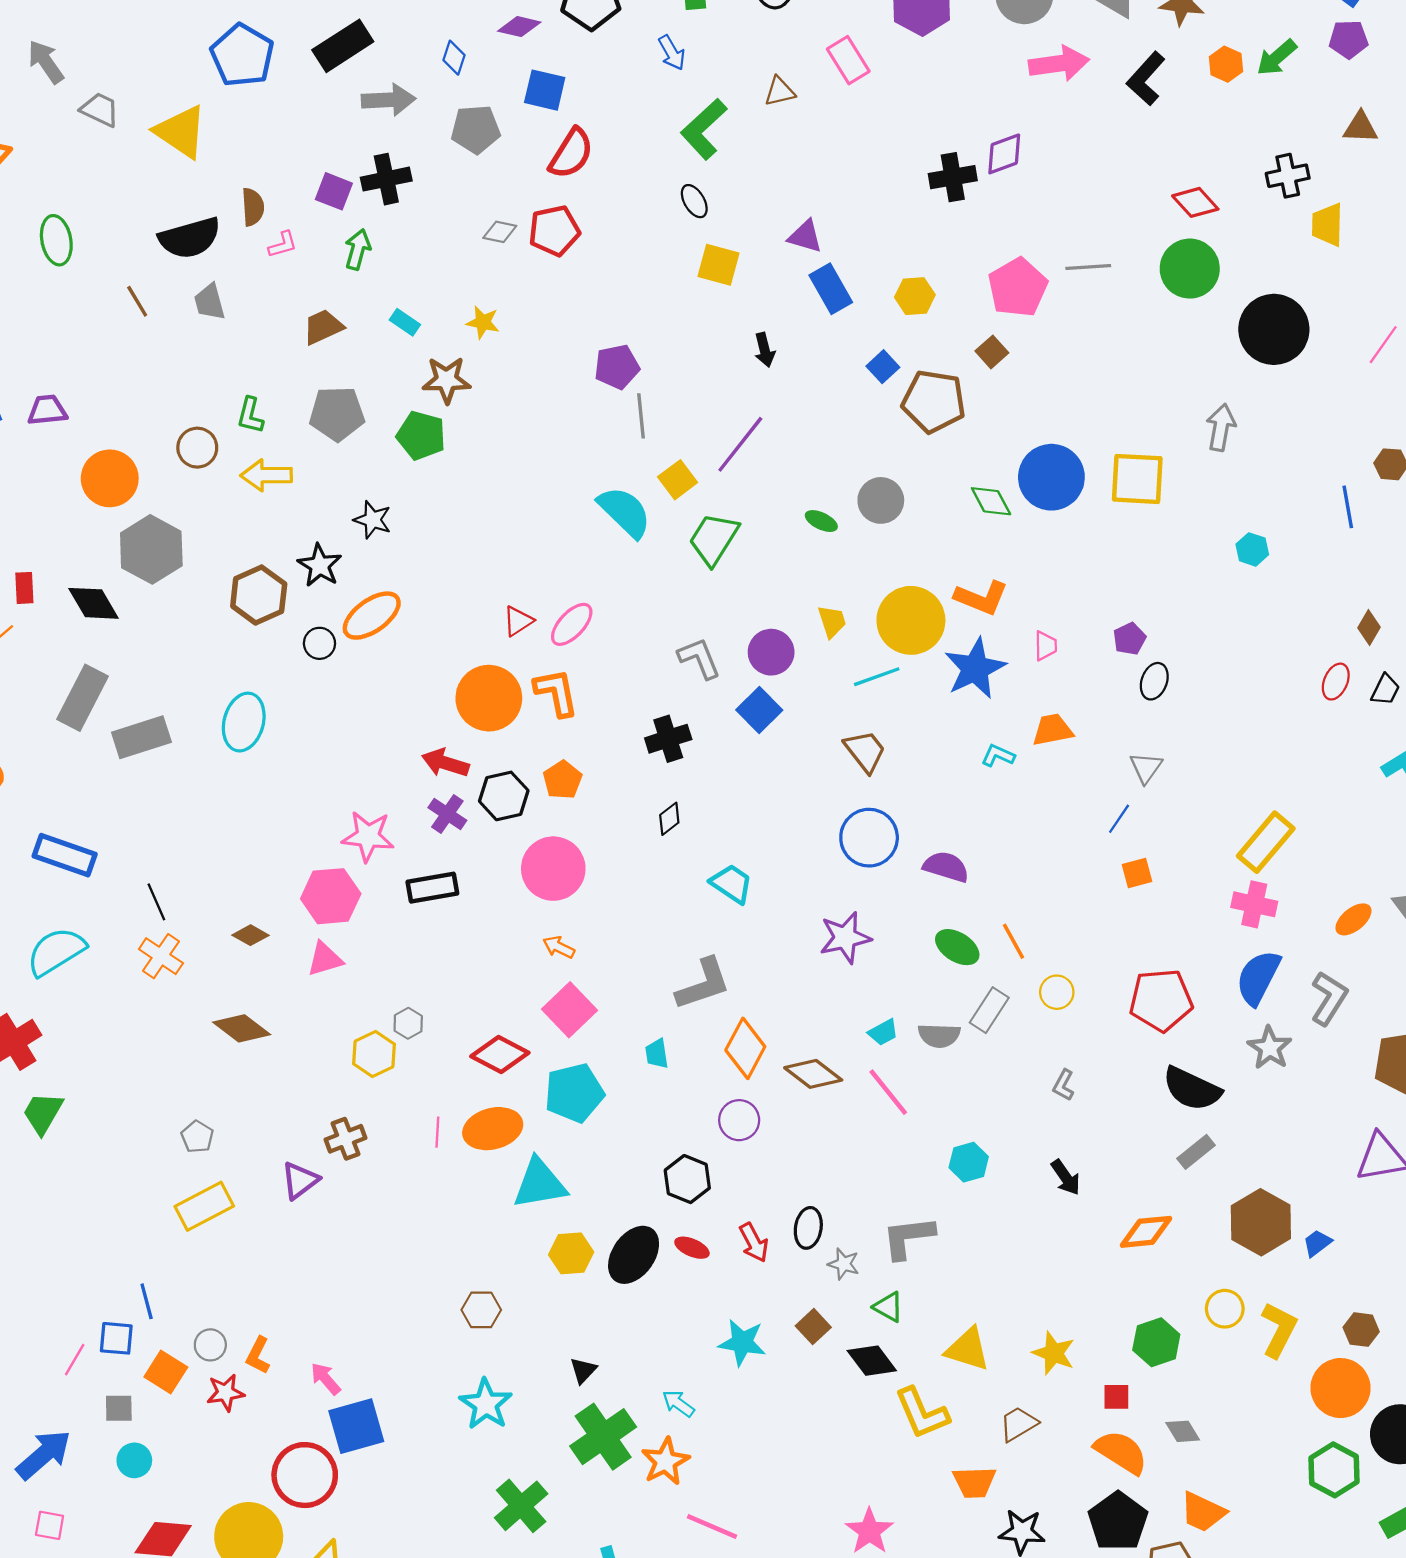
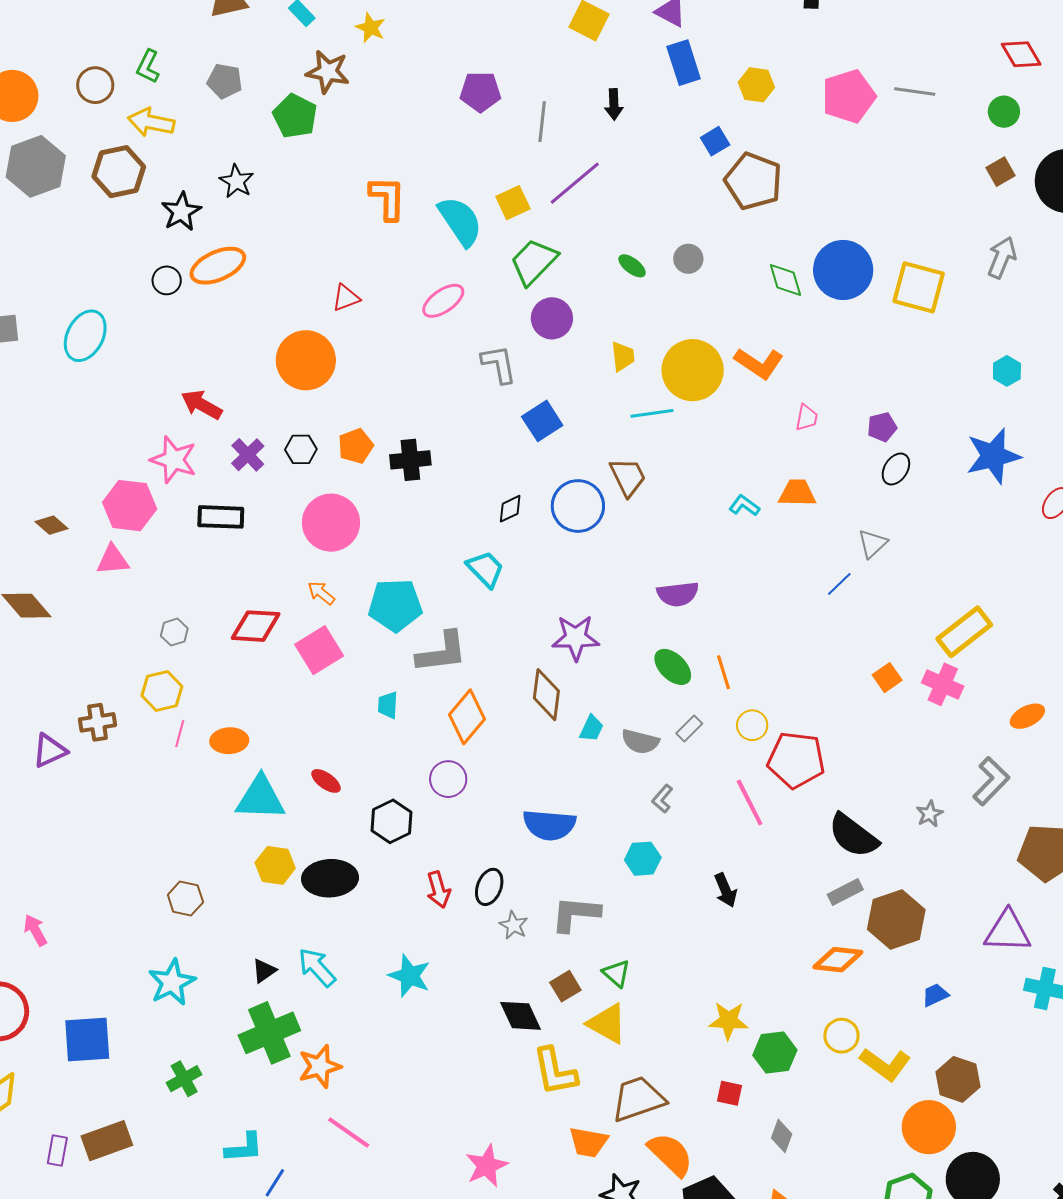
green circle: (1190, 269) -> (1004, 112), size x0.6
brown square: (992, 352) -> (1000, 172), moved
gray pentagon: (337, 414) -> (225, 81), size x0.7
gray line: (641, 416) -> (542, 122), moved
gray circle: (881, 500) -> (688, 259), size x0.7
brown hexagon: (259, 595) -> (119, 172), moved
pink ellipse: (572, 624) -> (443, 301), moved
purple circle: (771, 652) -> (552, 318), moved
blue star: (975, 668) -> (993, 456), moved
orange L-shape: (556, 692) -> (388, 198), moved
black cross: (668, 739) -> (410, 460), moved
red arrow: (445, 763) -> (202, 405), moved
black hexagon: (504, 796) -> (301, 449), size x0.7
black diamond: (669, 819) -> (510, 509), moved
blue circle: (869, 838) -> (578, 506), moved
purple semicircle: (946, 867) -> (678, 594), turned 144
orange square: (1137, 873) -> (887, 678), moved, turned -32
blue semicircle: (1258, 977) -> (549, 825), moved, turned -124
red pentagon: (1161, 1000) -> (796, 760), moved
gray rectangle: (989, 1010) -> (689, 728), size x0.7
cyan trapezoid: (883, 1032) -> (592, 728), turned -48
gray star: (1270, 1048) -> (930, 814), size x0.7
yellow hexagon: (374, 1054) -> (162, 691), moved
red diamond: (500, 1055) -> (256, 626), moved, turned -36
brown diamond: (813, 1074) -> (546, 695), moved, turned 48
gray L-shape: (1063, 1085) -> (662, 799), moved
pink line: (888, 1092) -> (750, 802), moved
cyan pentagon: (574, 1093) -> (395, 605), moved
orange ellipse: (493, 1129) -> (229, 741), size x0.7
brown hexagon: (1261, 1222) -> (896, 920), moved
orange diamond: (1146, 1232) -> (838, 960), moved
red ellipse: (692, 1248) -> (326, 781), moved
black ellipse: (634, 1255) -> (330, 878), turned 40
green triangle: (888, 1307) -> (616, 973), moved
brown square: (813, 1327) -> (565, 986), moved
yellow L-shape: (1279, 1330) -> (885, 1064), turned 87
brown hexagon: (1361, 1330) -> (958, 1079), size x1.4
yellow star: (1054, 1353) -> (728, 1021), moved, turned -30
cyan arrow: (678, 1404) -> (317, 967), moved, size x1.4
brown trapezoid: (1018, 1424) -> (638, 1099), size x1.5
blue square: (356, 1426) -> (87, 1039), moved
gray diamond: (1183, 1431) -> (782, 1136), turned 40
orange semicircle: (1121, 1452) -> (670, 1154), moved
green cross: (521, 1506) -> (184, 1079), size x0.7

